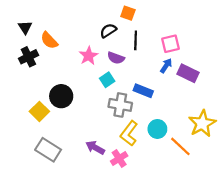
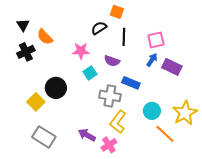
pink star: (89, 56) -> (81, 51), turned 30
purple semicircle: (116, 58) -> (112, 61), moved
cyan square: (107, 80) -> (90, 73), moved
cyan circle: (157, 129) -> (152, 111), moved

